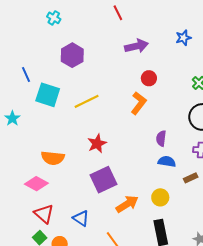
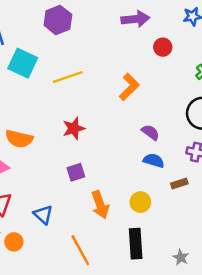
red circle: (149, 78) -> (163, 47), moved
purple semicircle: (161, 138) -> (150, 132), turned 112
purple square: (103, 180) -> (76, 172), size x0.6
orange arrow: (127, 204) -> (100, 205), turned 95

